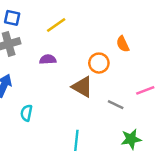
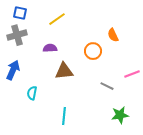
brown triangle: (82, 87) -> (64, 71), moved, turned -36
cyan line: (76, 140) -> (64, 116), moved

